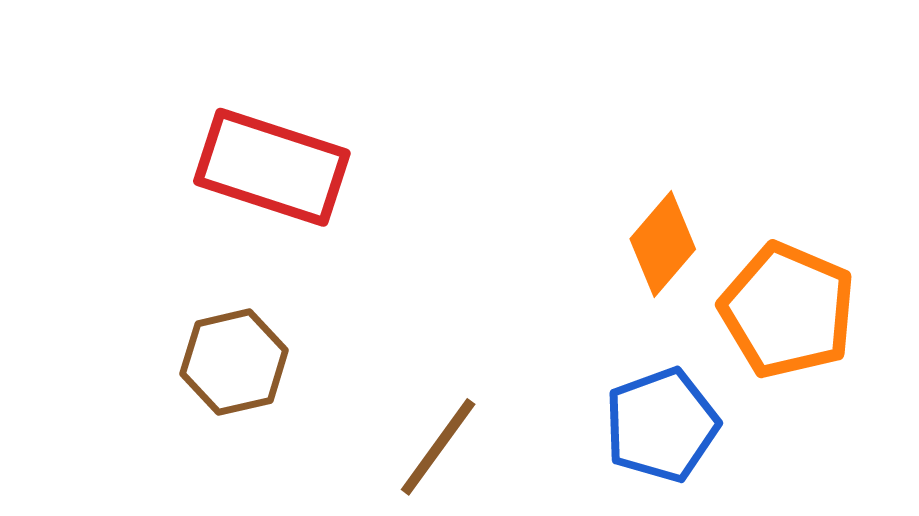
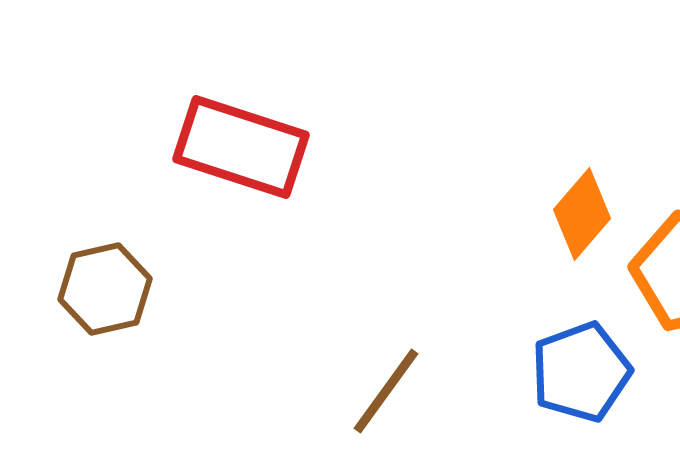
brown hexagon: (234, 362) -> (105, 289), moved

